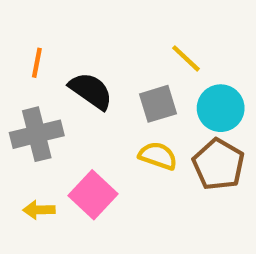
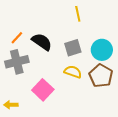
yellow line: (186, 58) -> (78, 14), moved, turned 35
orange line: (37, 63) -> (17, 38), moved, turned 32
yellow arrow: (39, 210) -> (11, 105), moved

